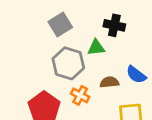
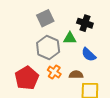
blue semicircle: (136, 75) -> (89, 55), moved
brown semicircle: (109, 82) -> (76, 75), moved

